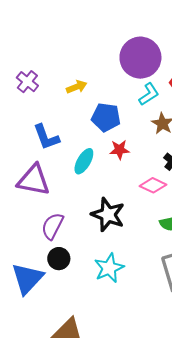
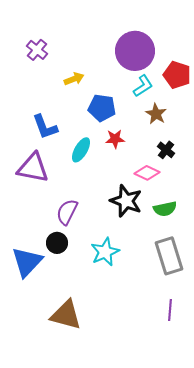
purple cross: (27, 82) -> (37, 50), moved
black star: (108, 215) -> (126, 201), moved
purple semicircle: (53, 226) -> (67, 212), moved

